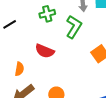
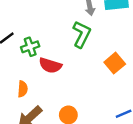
green cross: (47, 14) -> (30, 47), moved

